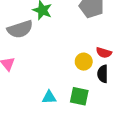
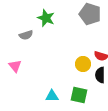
gray semicircle: (20, 29) -> (26, 35), size x0.6

